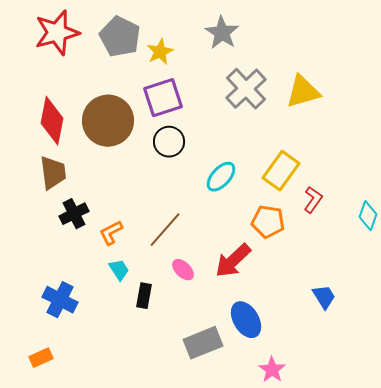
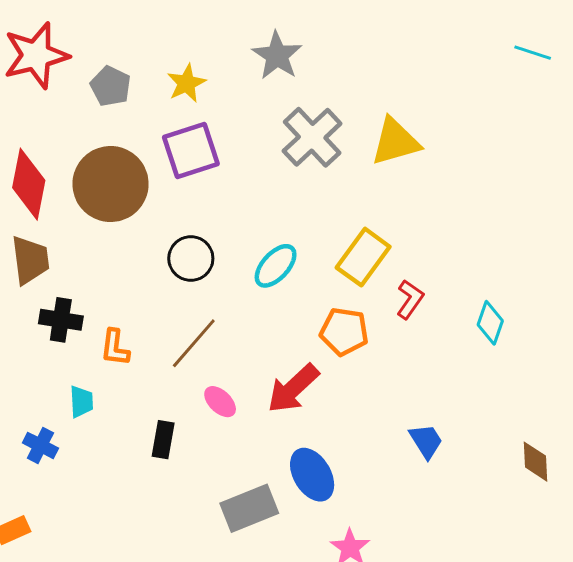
gray pentagon: (120, 37) -> (111, 86), moved, size x0.7
black circle: (169, 142) -> (191, 259), moved
black cross: (74, 214) -> (61, 320), turned 36
orange L-shape: (111, 233) -> (115, 348), turned -56
cyan trapezoid: (119, 270) -> (81, 402), moved, turned 30
blue cross: (60, 300) -> (40, 445), size x0.7

